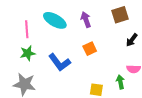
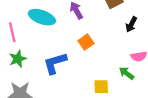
blue L-shape: (60, 62) -> (55, 63), turned 120
green arrow: (120, 82) -> (127, 73), turned -32

